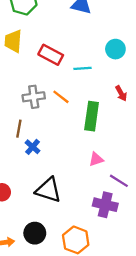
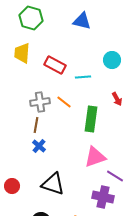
brown line: (19, 129) -> (36, 125), moved
pink triangle: (96, 159) -> (95, 157), size x1.6

